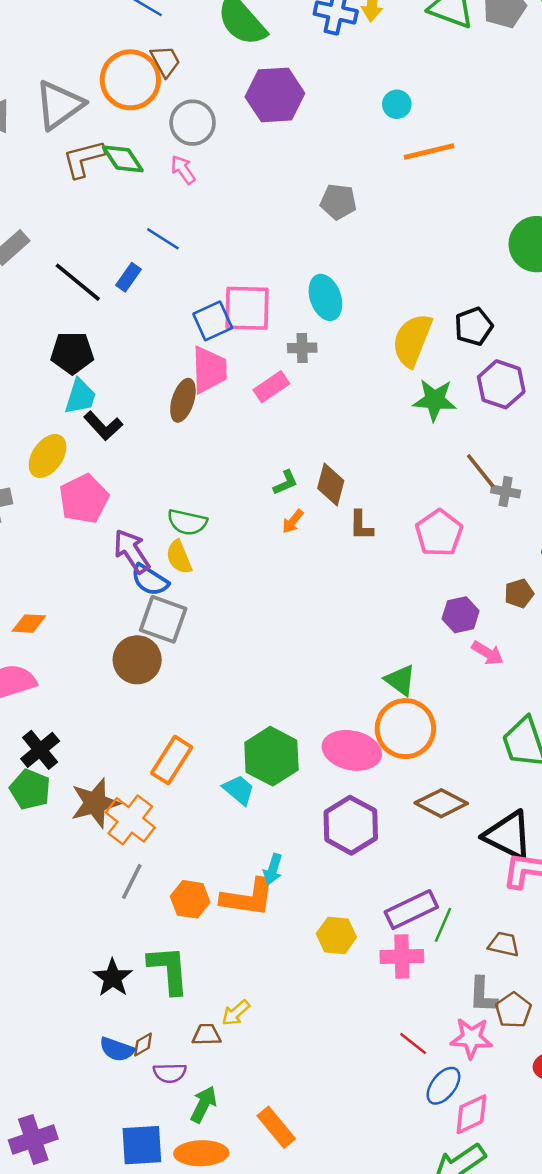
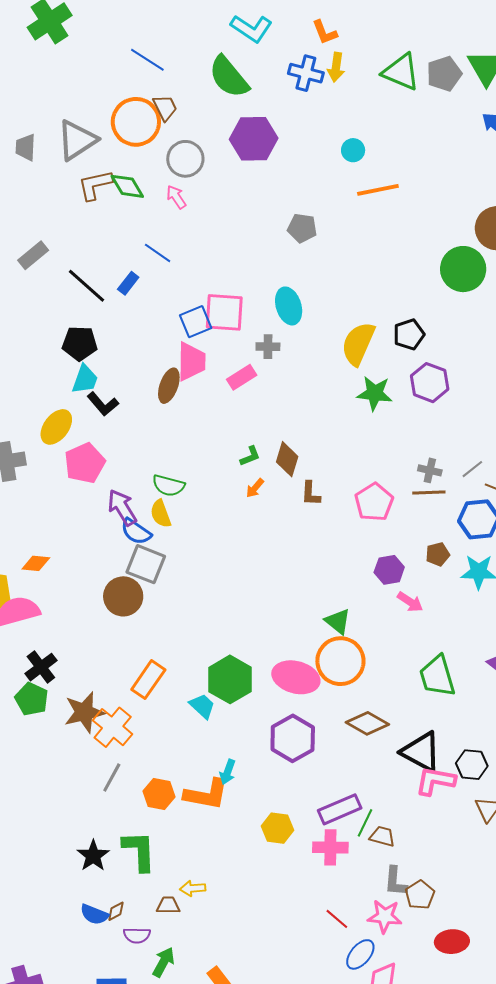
brown line: (481, 471) -> (429, 492), moved, turned -56
brown trapezoid: (504, 944) -> (382, 836), moved
yellow arrow: (236, 1013) -> (193, 888), turned 35

